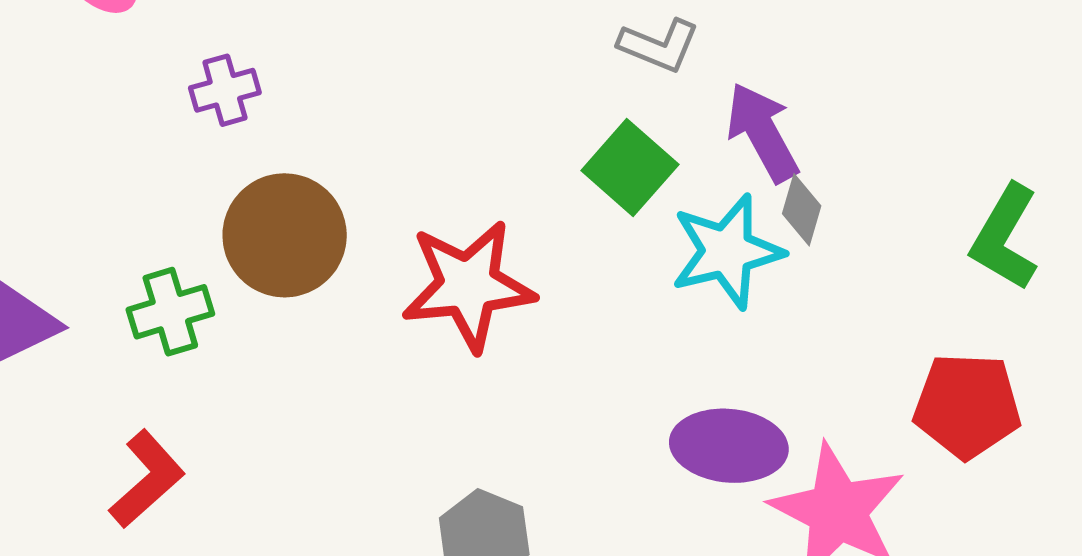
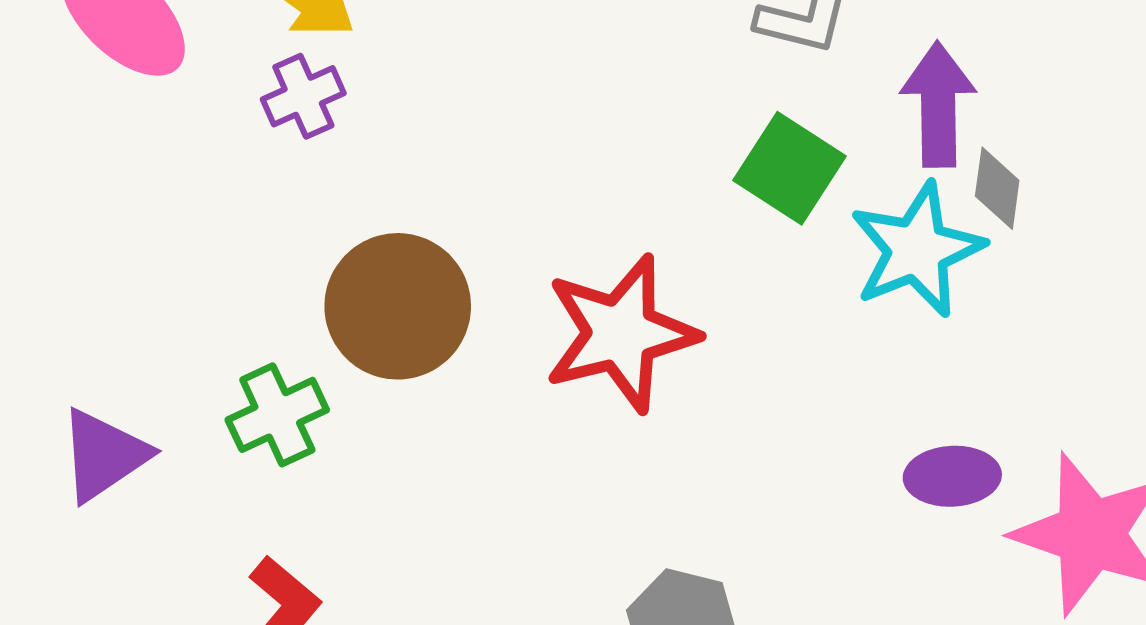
purple cross: (225, 90) -> (303, 96), moved
purple arrow: (762, 132) -> (938, 105), turned 36
purple ellipse: (729, 446) -> (952, 476), size x0.7

